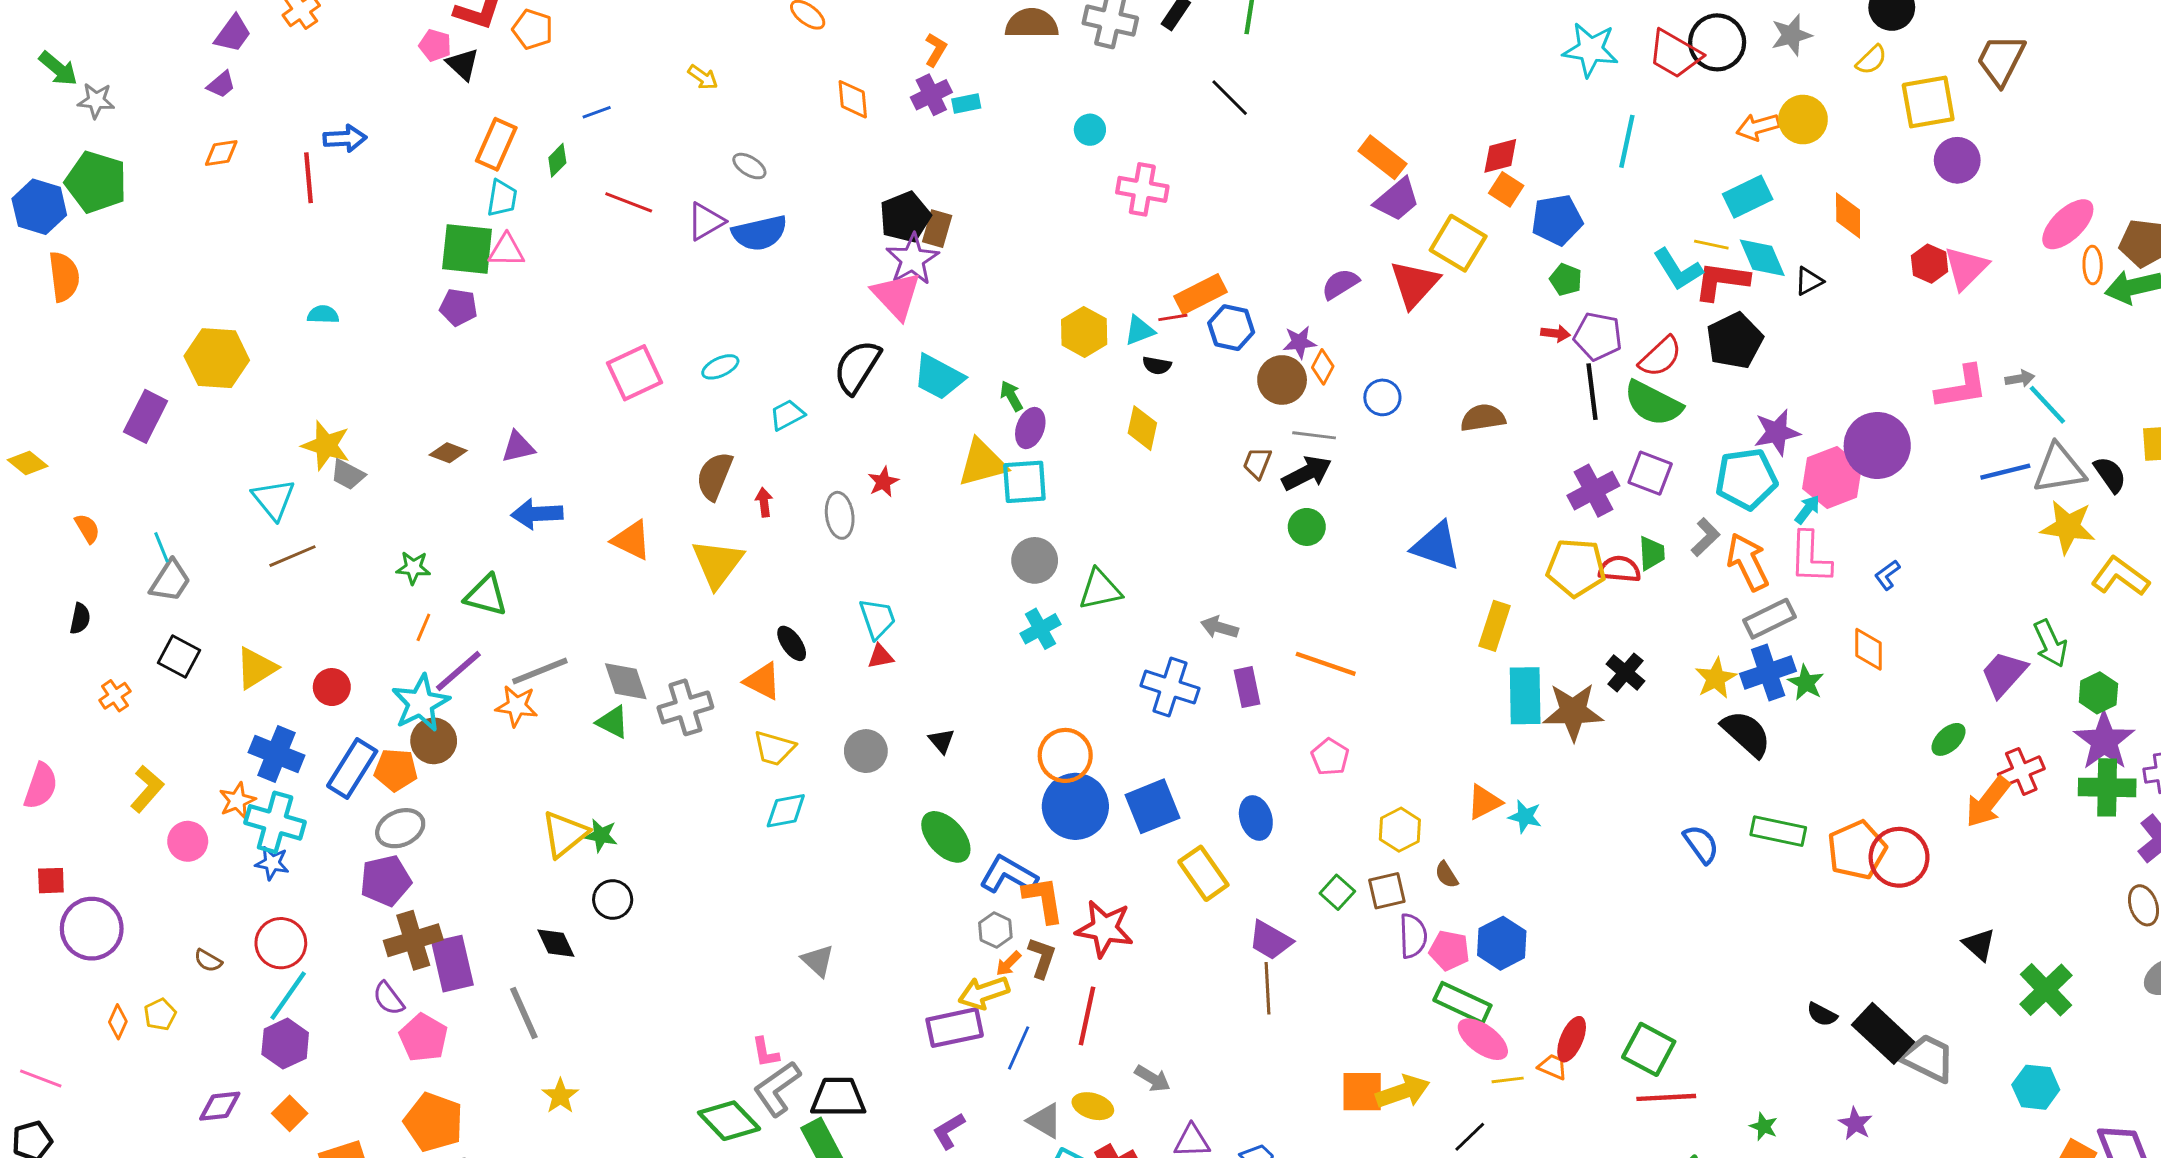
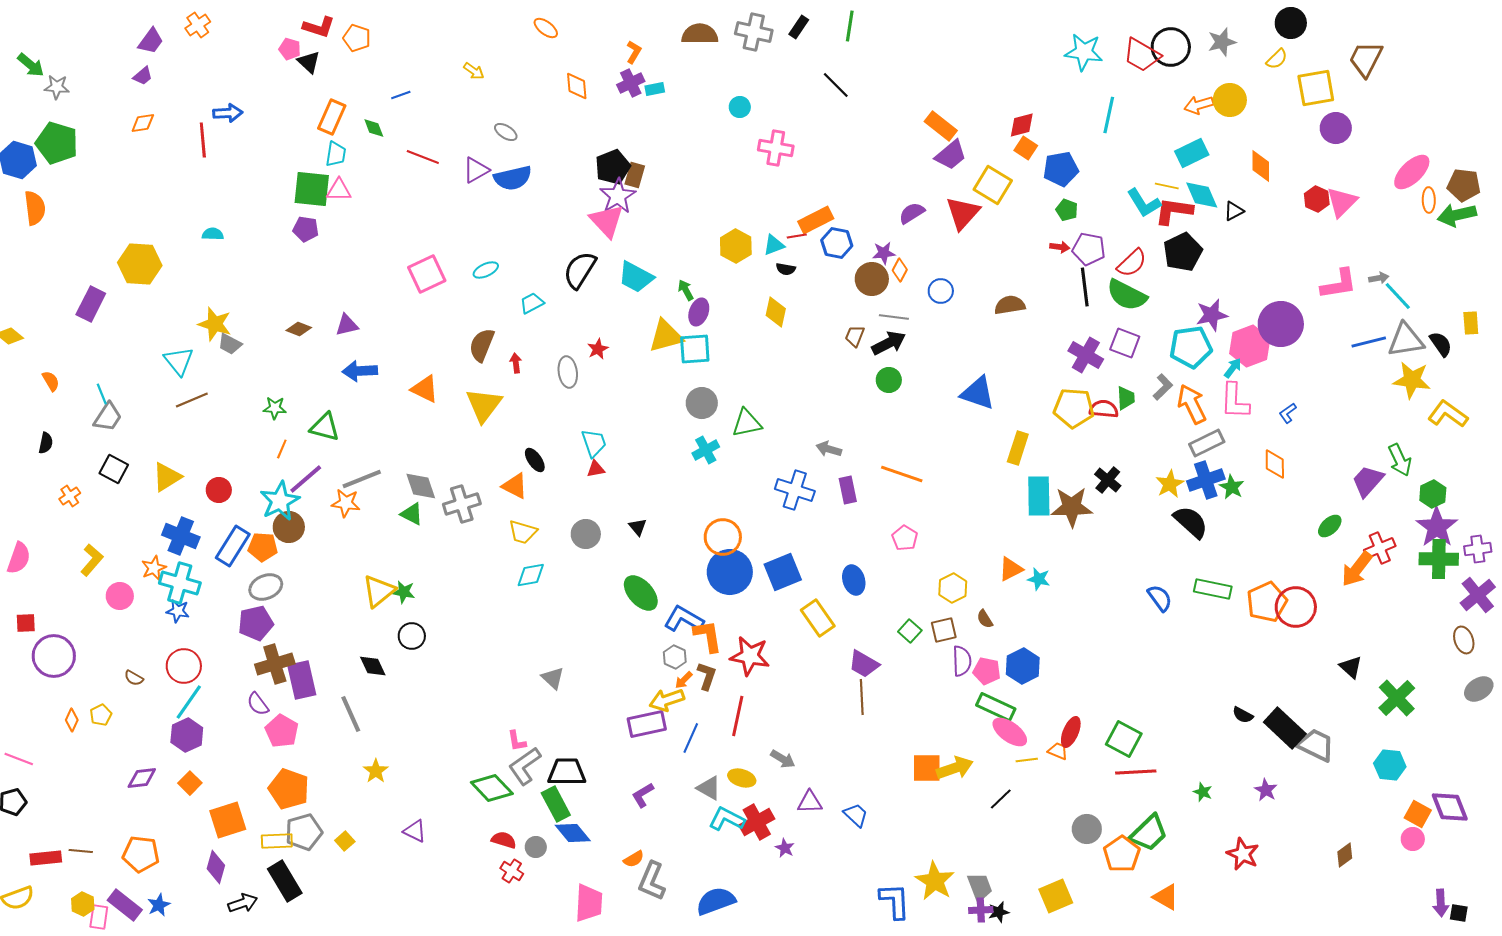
green diamond: (557, 160) -> (374, 128), turned -65
purple cross: (1593, 491) -> (1086, 355), turned -32

